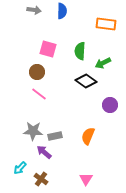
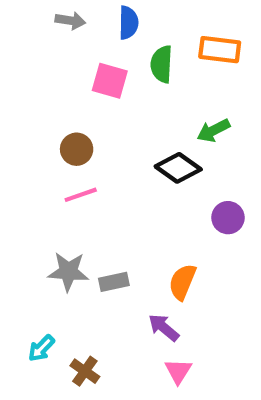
pink square: (48, 49) -> (110, 81), moved
green semicircle: (80, 51) -> (162, 64), moved
pink line: (39, 94) -> (81, 195), turned -56
purple arrow: (44, 152) -> (164, 328), moved

